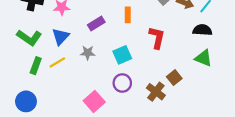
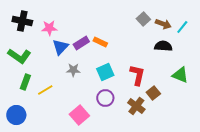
orange rectangle: (128, 15) -> (100, 42), moved, turned -64
black semicircle: (202, 30) -> (163, 46), moved
blue triangle: (61, 36) -> (60, 47), moved
red L-shape: (157, 38) -> (137, 75), moved
yellow line: (57, 62) -> (45, 90), moved

